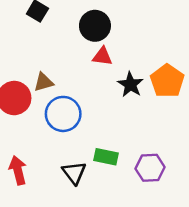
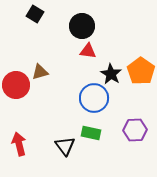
blue circle: (63, 114) -> (94, 98), moved
purple hexagon: (150, 168) -> (135, 130), moved

